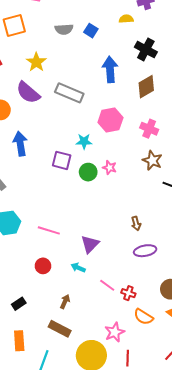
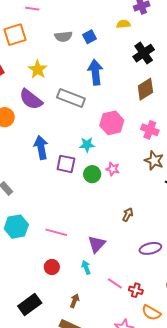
blue square: (91, 31) -> (90, 37), turned 32
black cross: (146, 49) -> (144, 53), turned 30
blue arrow: (110, 69) -> (95, 72), moved
blue arrow: (20, 144) -> (41, 147), moved
brown arrow: (136, 223) -> (128, 215), moved, turned -136
cyan arrow: (78, 268) -> (86, 267), turned 48
black rectangle: (19, 304) -> (30, 305), size x1.6

